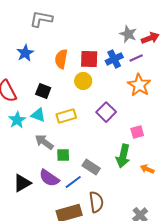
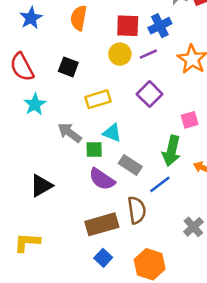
blue star: (25, 53) -> (31, 18), moved
purple line: (136, 58) -> (148, 54), moved
orange semicircle: (61, 59) -> (79, 18), moved
cyan triangle: (38, 115) -> (112, 133), moved
purple semicircle: (49, 178) -> (102, 179), moved
blue line: (73, 182) -> (160, 184), moved

